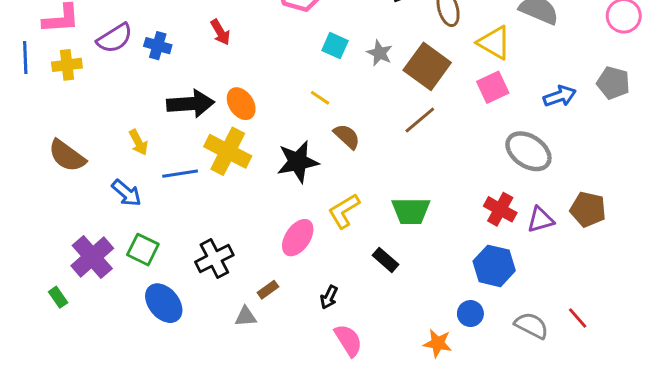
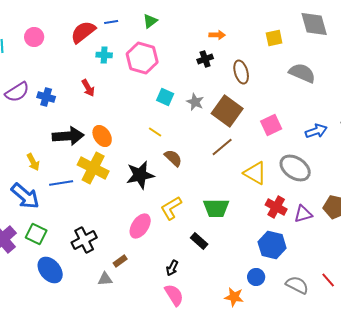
yellow triangle: (494, 43) -> (255, 173), moved
blue arrow: (127, 193) -> (25, 196), size x1.4
black arrow: (329, 297) -> (172, 268), moved

